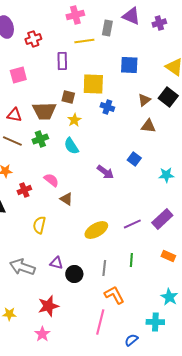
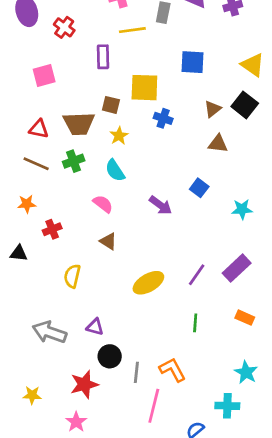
red cross: (33, 39) -> (64, 27), turned -35
pink semicircle: (51, 180) -> (103, 204), moved
purple line: (132, 224) -> (197, 275), turned -30
gray line: (104, 268) -> (136, 372), moved
black circle: (74, 274) -> (110, 356), moved

